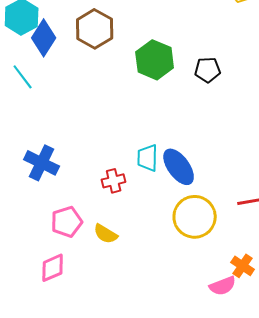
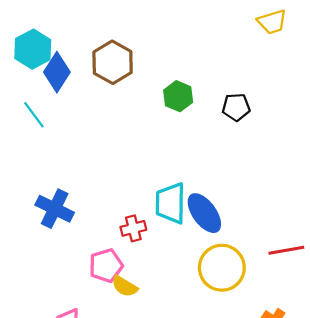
green hexagon: (155, 60) -> (178, 96), size x0.7
cyan trapezoid: (148, 158) -> (170, 203), size x1.4
pink pentagon: (67, 222) -> (106, 266), moved

